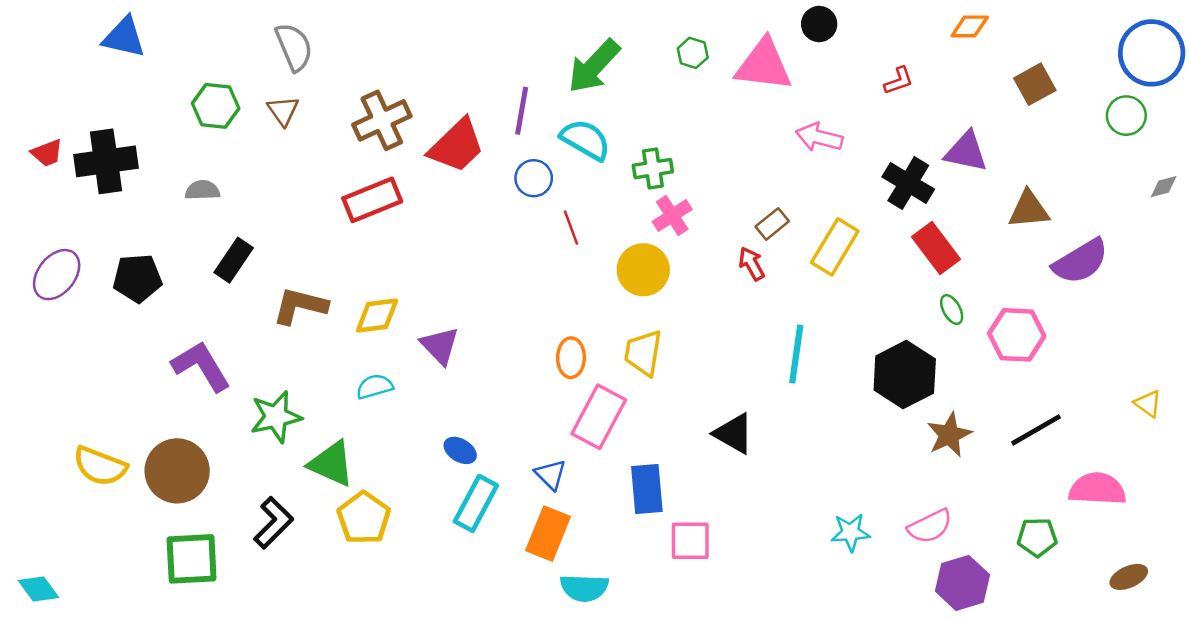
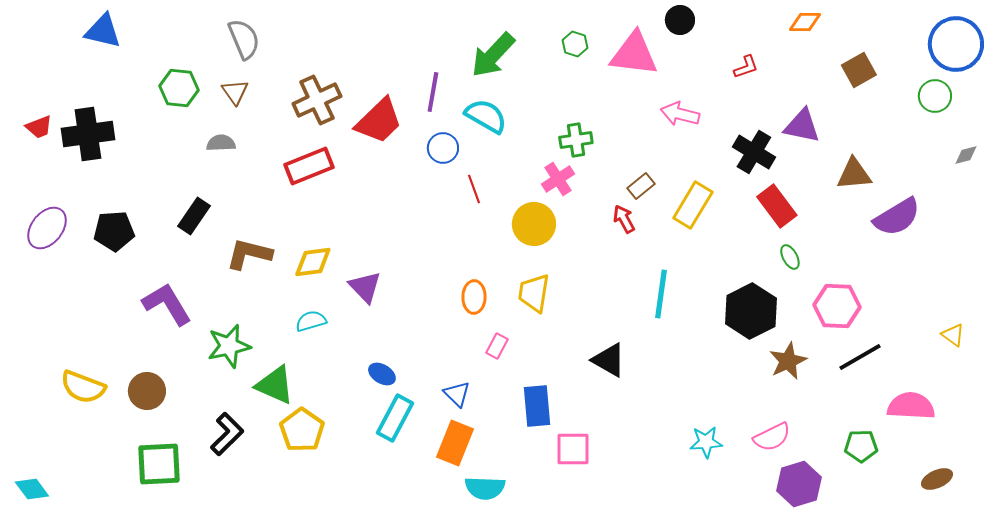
green cross: (653, 169) -> (576, 140), moved
gray semicircle: (202, 190) -> (221, 143), moved
pink hexagon: (1017, 335) -> (837, 306), moved
pink rectangle: (599, 417) -> (497, 346), size x0.5
brown circle: (177, 471) -> (147, 391), size x0.7

